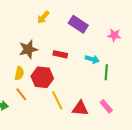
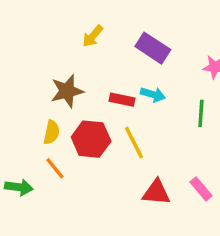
cyan arrow: (92, 59) -> (153, 94), moved
green line: (106, 72) -> (201, 113), moved
yellow line: (57, 100) -> (134, 143), moved

